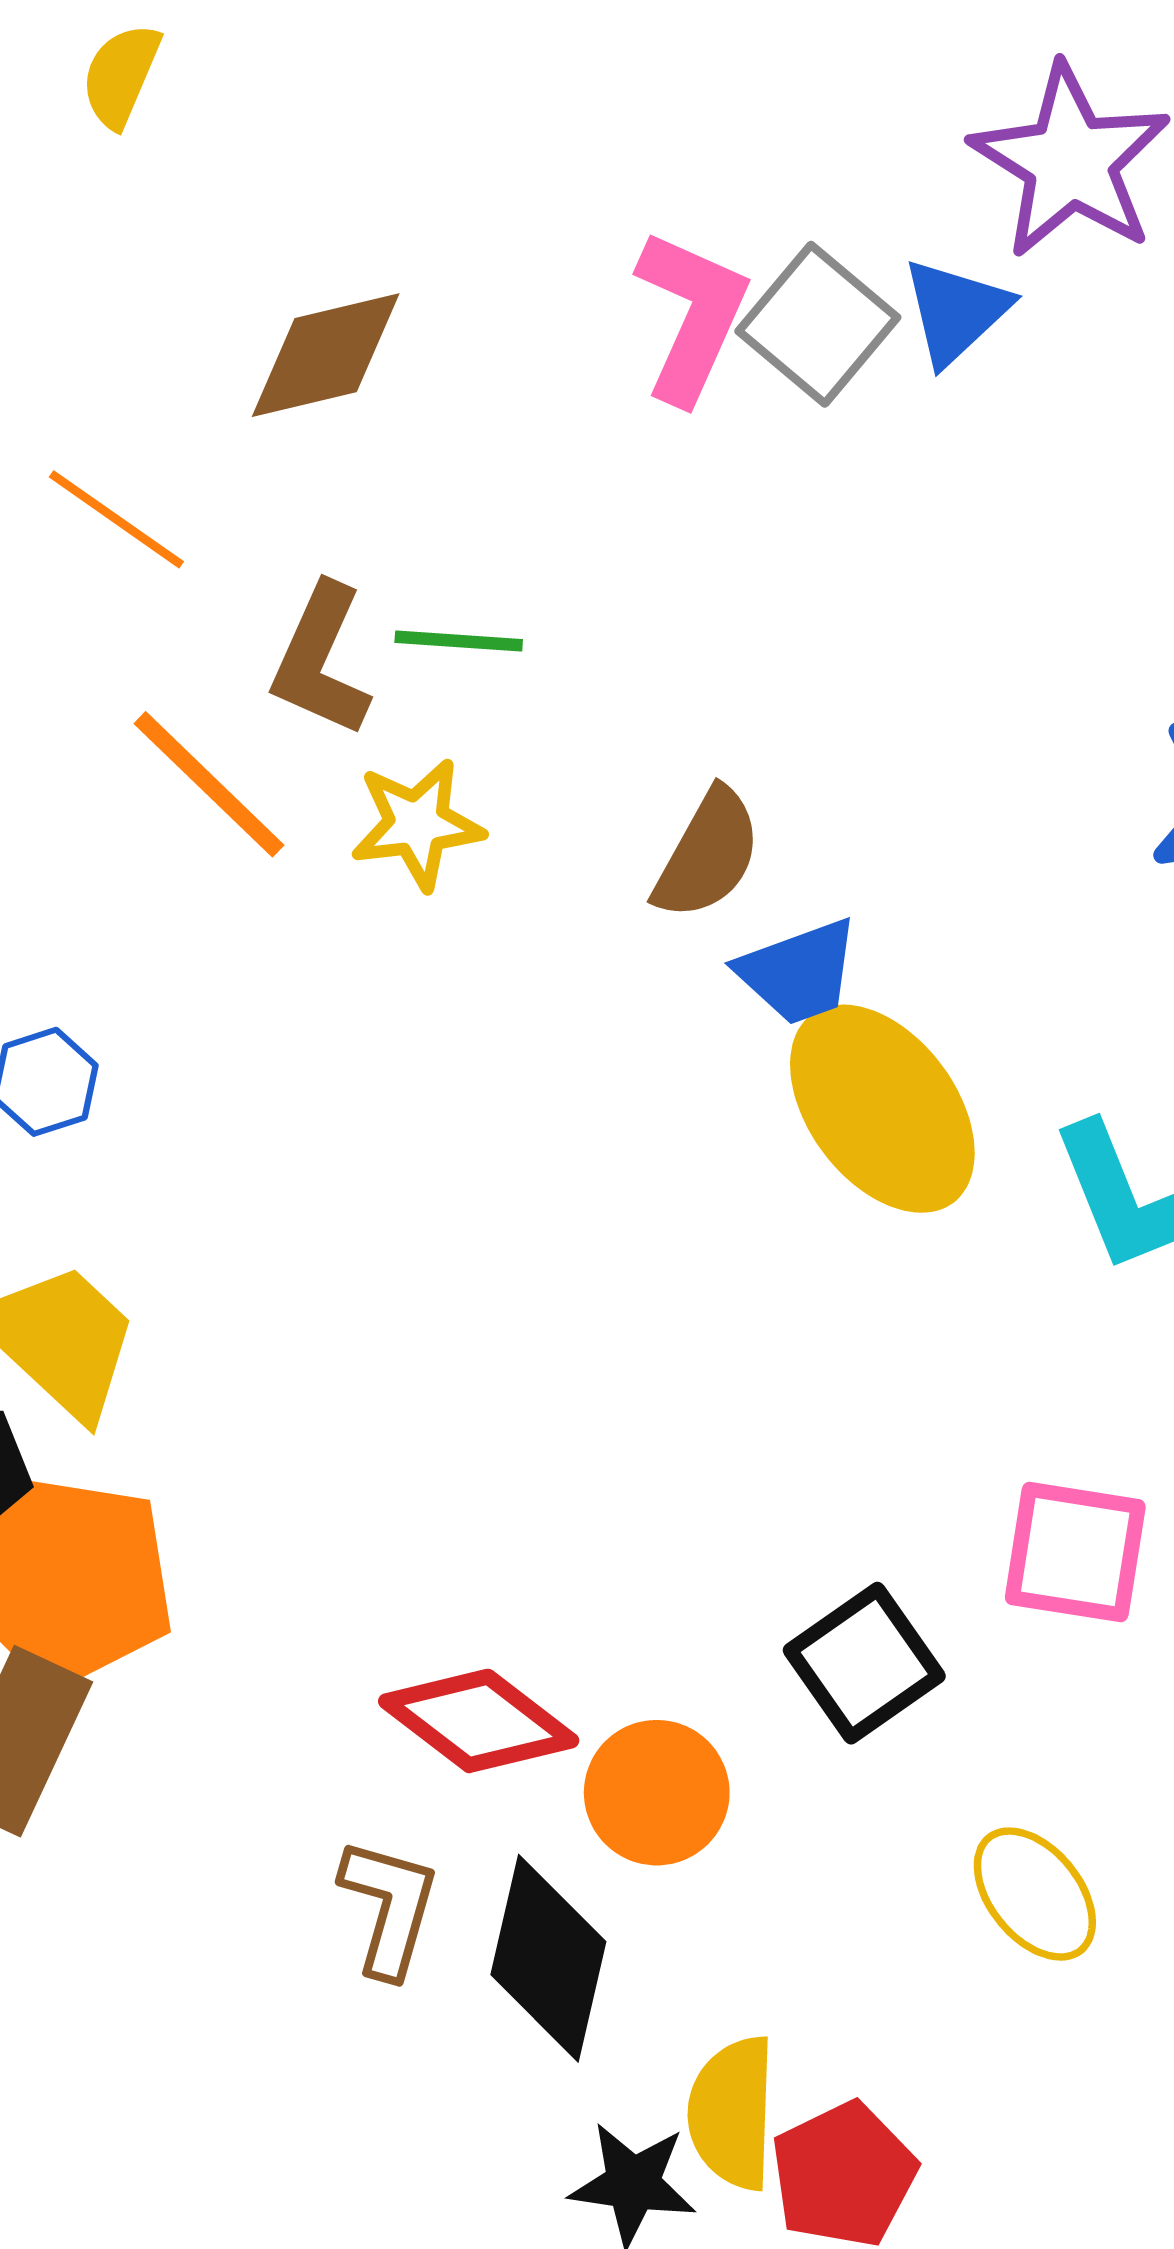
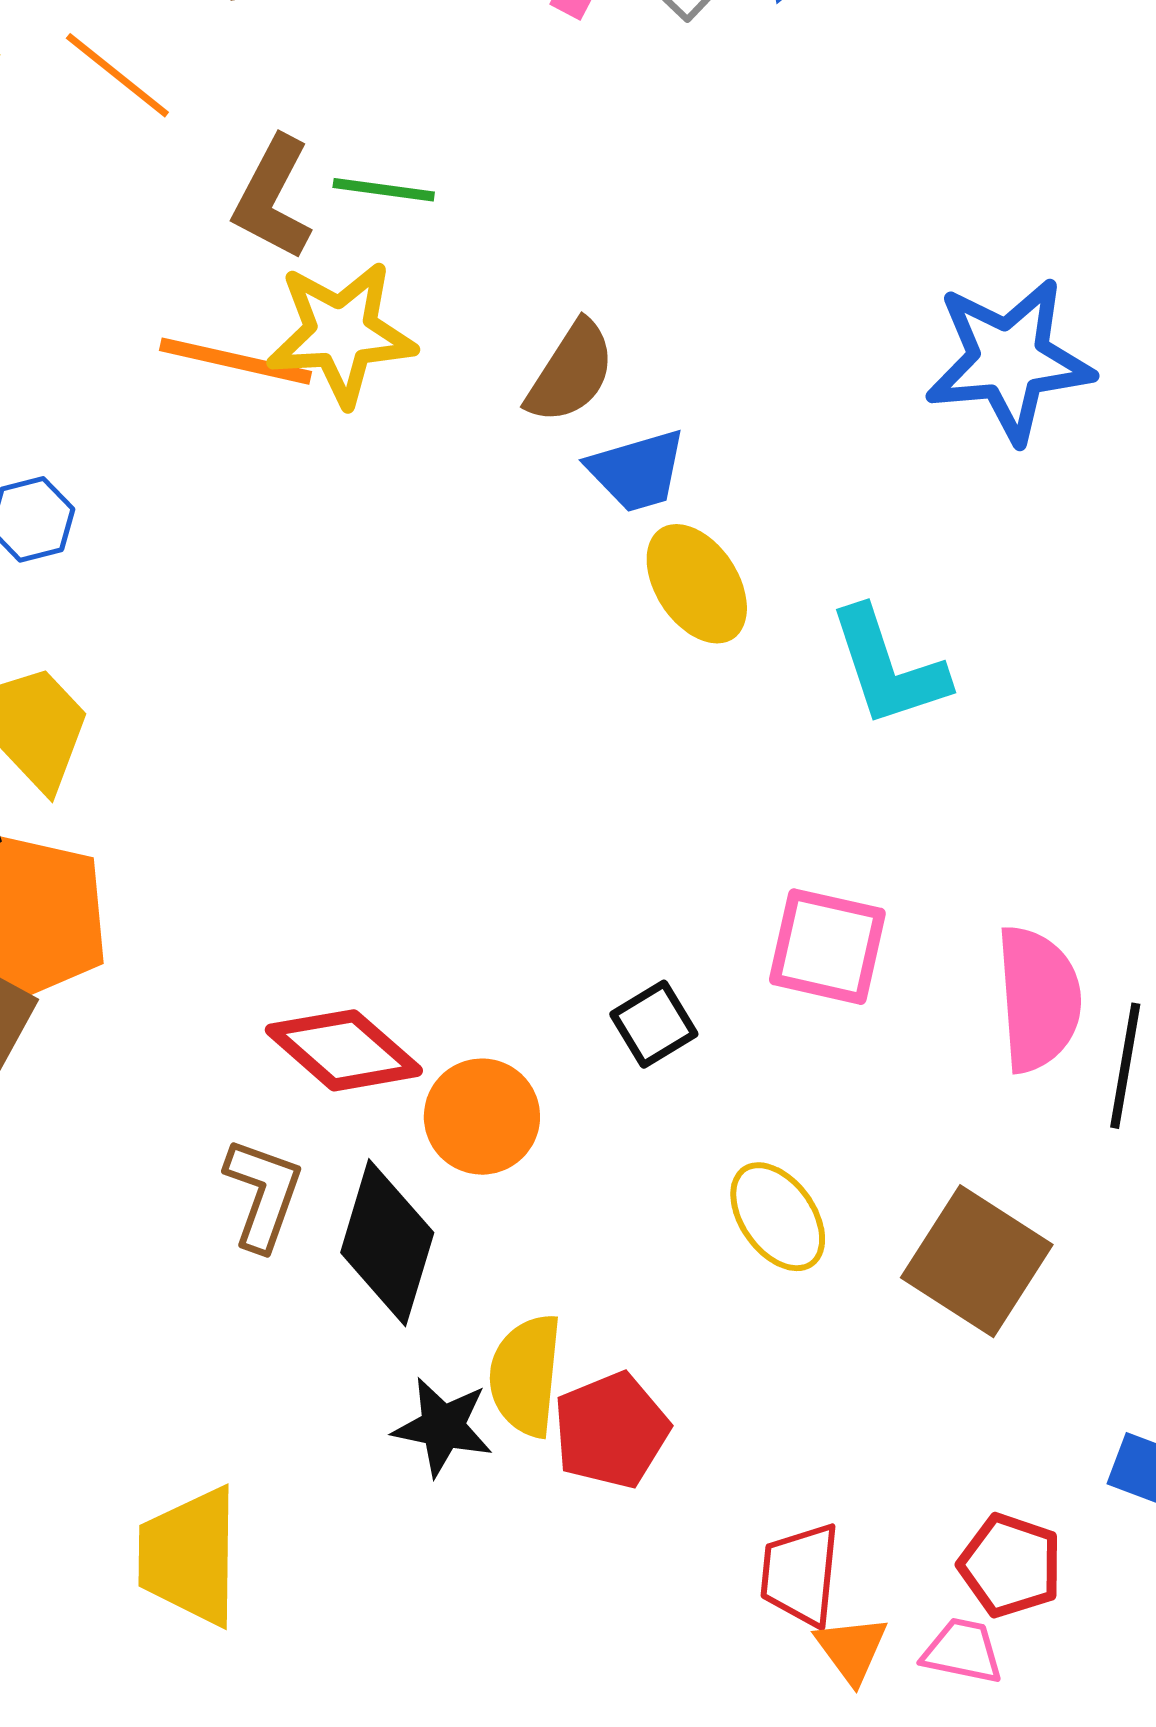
orange line: (209, 784) -> (236, 361), moved, turned -35
yellow star: (417, 824) -> (341, 333), size x1.4
yellow ellipse: (882, 1109) -> (697, 584), size x0.7
black square: (864, 1663) -> (654, 1024), size x0.7

